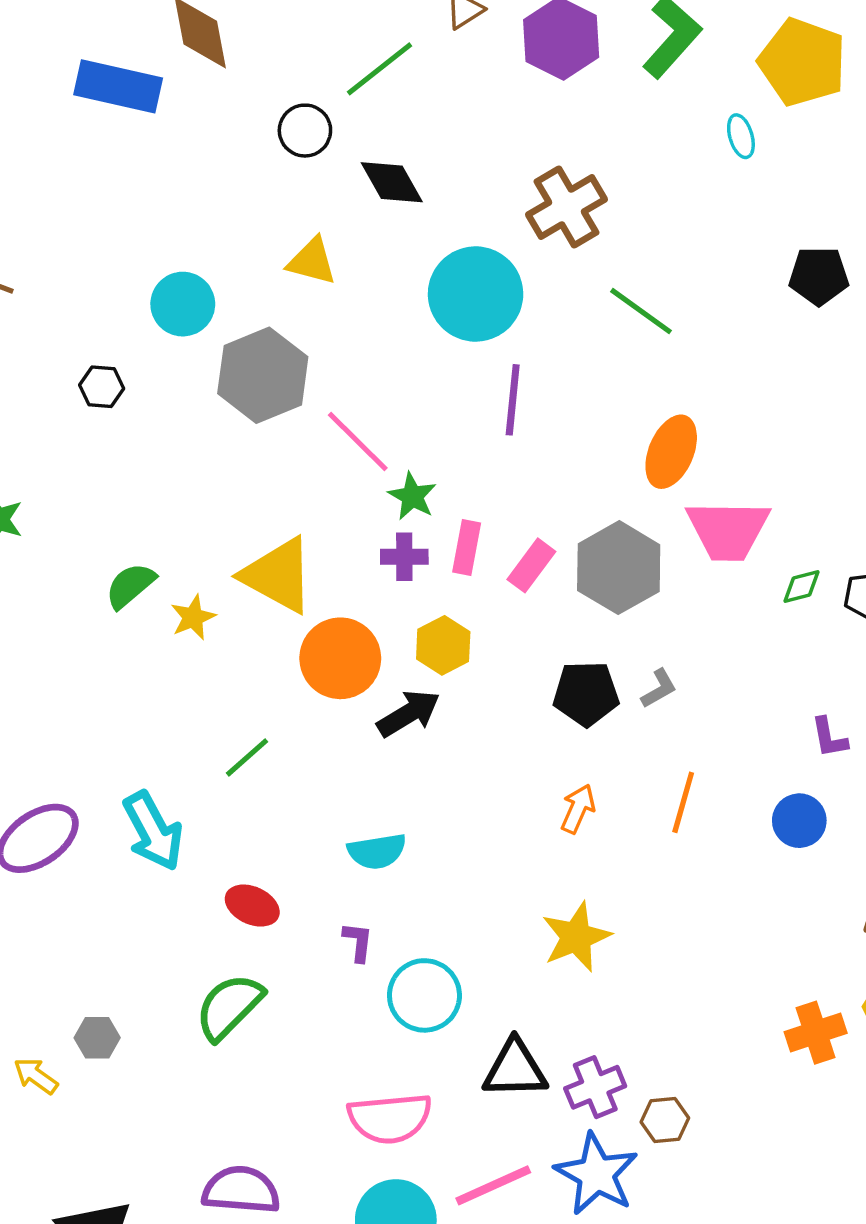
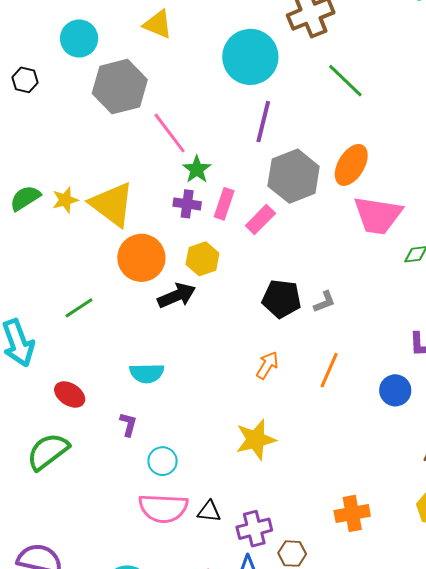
gray hexagon: (619, 568) -> (294, 176), moved
yellow star: (193, 617) -> (65, 200), moved
cyan circle: (424, 995) -> (163, 461), size x0.7
orange cross: (816, 1033) -> (352, 513), moved
black triangle: (515, 1069) -> (209, 511), size x0.6
pink semicircle: (390, 1118) -> (163, 508), moved

